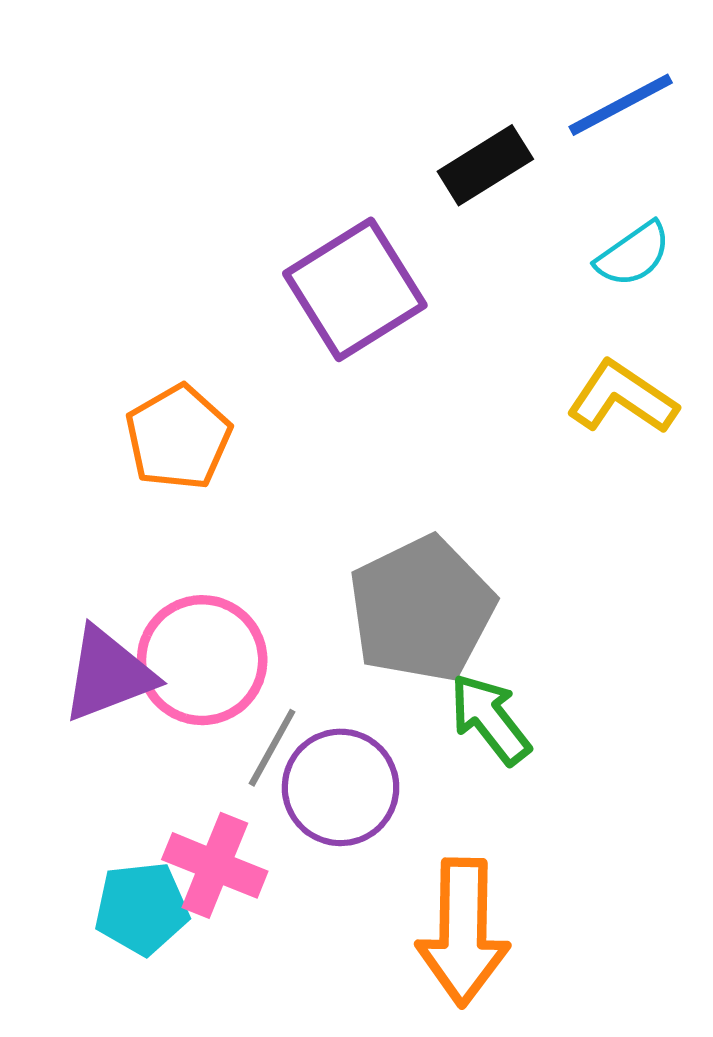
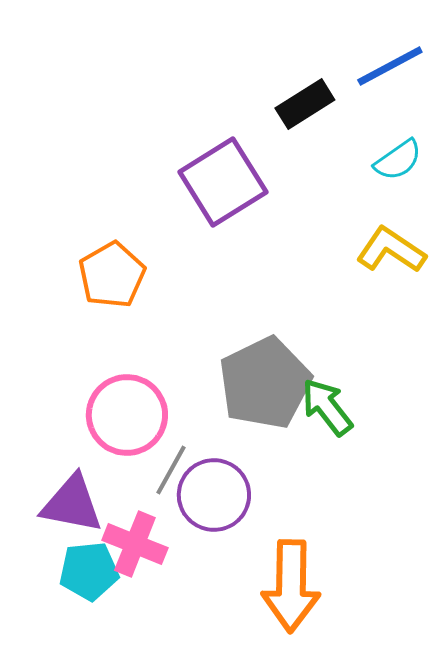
purple triangle: (108, 674) -> (72, 504), moved, turned 32
green arrow: (490, 719) -> (327, 407), moved

